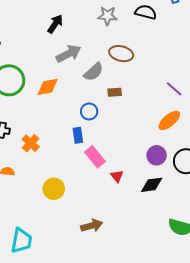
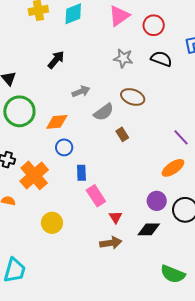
black arrow: (55, 24) -> (56, 60), moved
gray arrow: (69, 54) -> (81, 91), size x0.7
brown rectangle: (115, 92) -> (122, 134), turned 56
blue circle: (89, 112) -> (64, 147), moved
orange cross: (31, 143) -> (34, 175), size x1.6
brown arrow: (92, 226) -> (111, 243), moved

